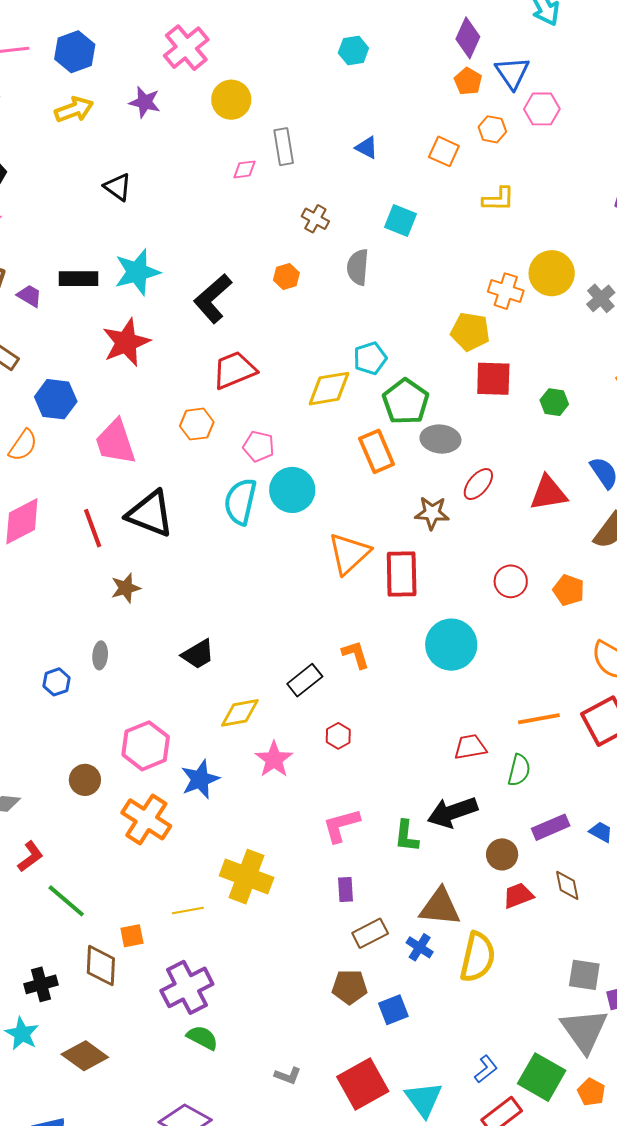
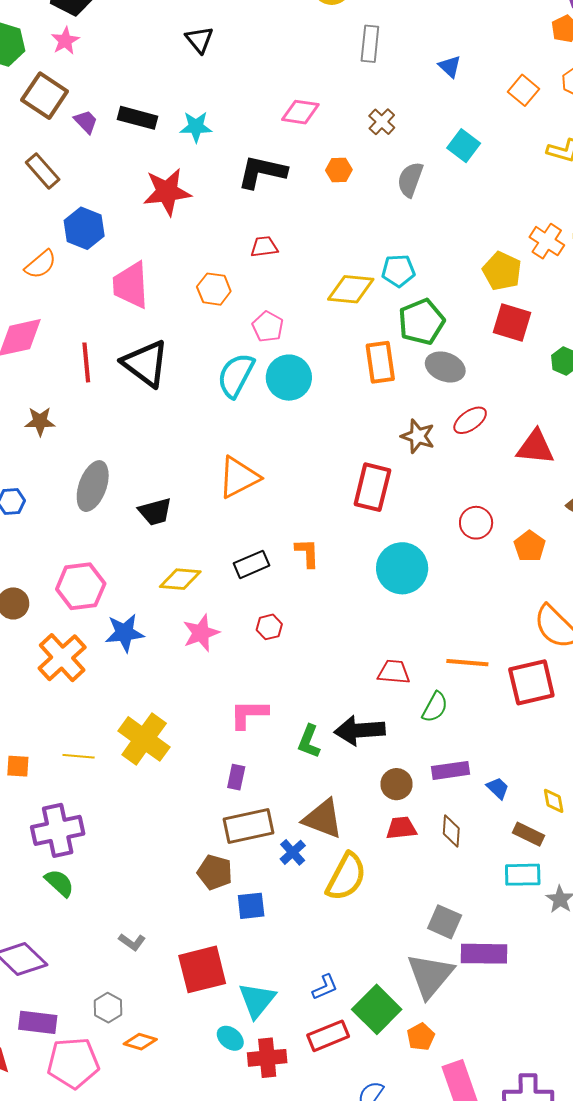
pink diamond: (244, 169) -> (300, 112), moved, size x1.5
cyan star: (137, 272) -> (196, 127), size x0.7
black L-shape: (213, 298) -> (262, 172), turned 39
red trapezoid: (234, 370) -> (264, 247), size x0.6
orange triangle: (349, 553) -> (239, 477), moved
brown star: (126, 588) -> (40, 421), moved
gray ellipse: (100, 655) -> (93, 486), moved, size x1.8
brown rectangle: (370, 933) -> (249, 826), size x1.4

